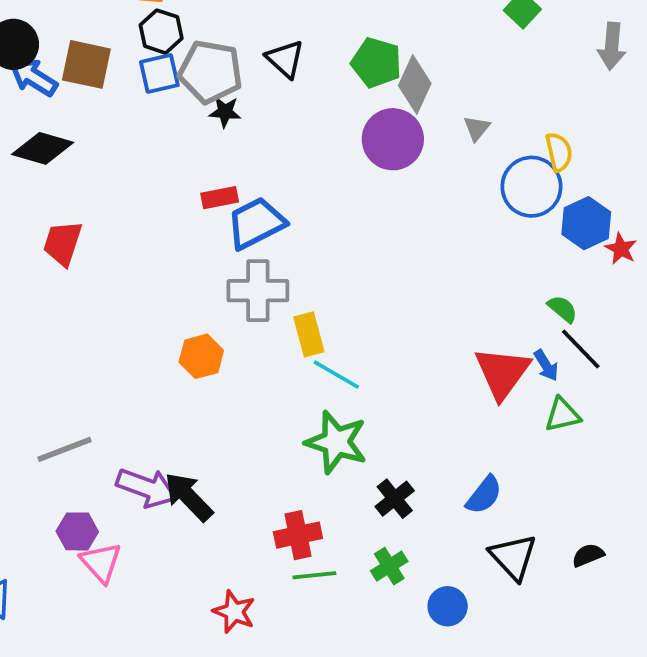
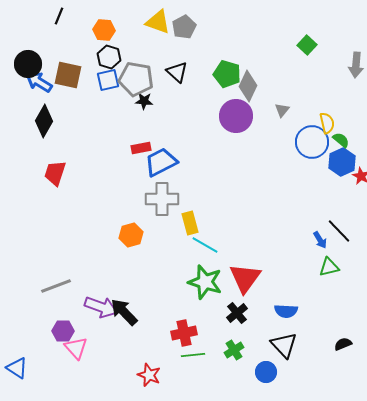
black diamond: (43, 148) -> (44, 121), turned -76
green semicircle: (563, 309) -> (341, 140), moved
red triangle: (502, 373) -> (245, 278), moved
blue semicircle: (484, 495) -> (286, 311), turned 55
black triangle: (513, 557) -> (284, 345), moved

